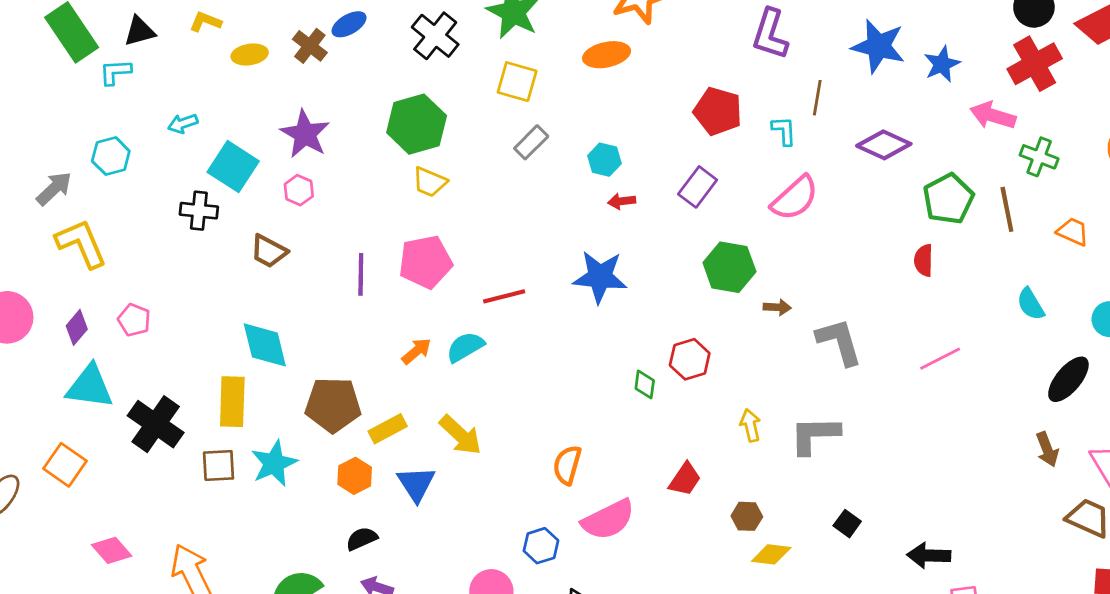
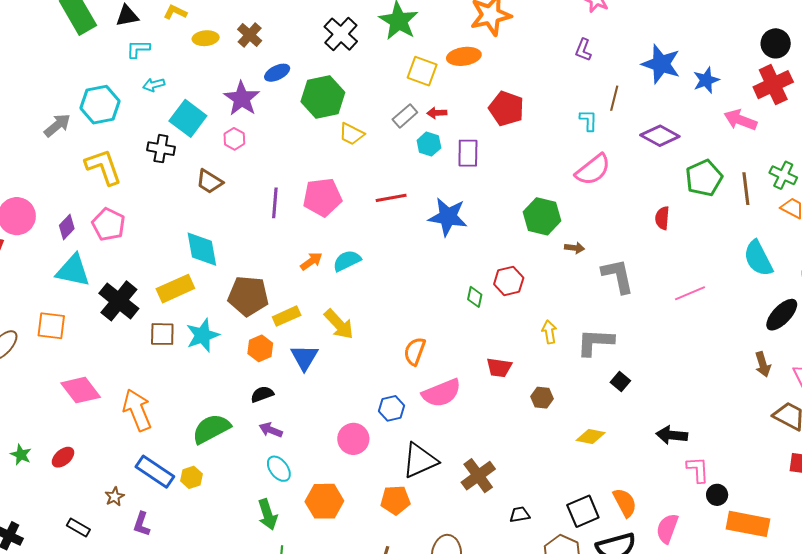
blue ellipse: (349, 24) -> (277, 73), moved
purple L-shape: (770, 34) -> (583, 50), size x0.6
cyan L-shape: (115, 72) -> (138, 49), moved
yellow square: (517, 82) -> (422, 71), moved
red pentagon: (718, 111) -> (506, 109), moved
cyan hexagon: (111, 156) -> (100, 105), size x1.4
green cross: (1039, 157) -> (783, 175), moved
cyan hexagon: (604, 160) -> (429, 144), moved
yellow trapezoid: (430, 182) -> (352, 134), moved
purple rectangle: (698, 187) -> (468, 153), moved, turned -40
red arrow: (622, 201) -> (437, 113), moved
yellow L-shape: (81, 243) -> (103, 167), moved
red semicircle: (924, 260) -> (662, 218), moved
red line: (504, 296) -> (391, 198), moved
cyan semicircle: (1031, 304) -> (758, 258), size x1.5
pink pentagon: (134, 320) -> (109, 224), size x1.4
yellow rectangle: (232, 402) -> (175, 289), turned 60
orange square: (65, 465) -> (51, 326), turned -32
red trapezoid: (685, 479) -> (499, 368), turned 60
black square: (847, 524) -> (620, 382), moved
pink diamond: (112, 550) -> (81, 390), size x1.4
yellow diamond: (771, 554) -> (591, 437), moved

